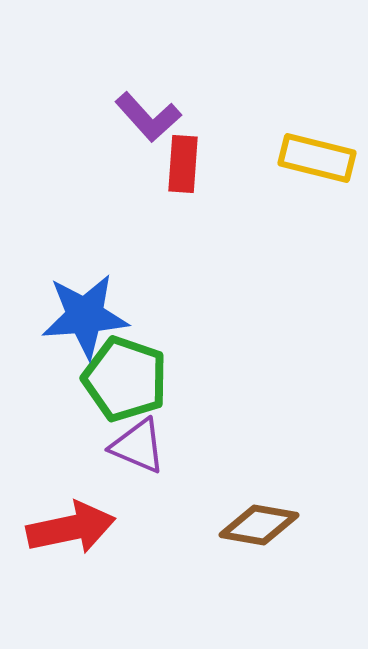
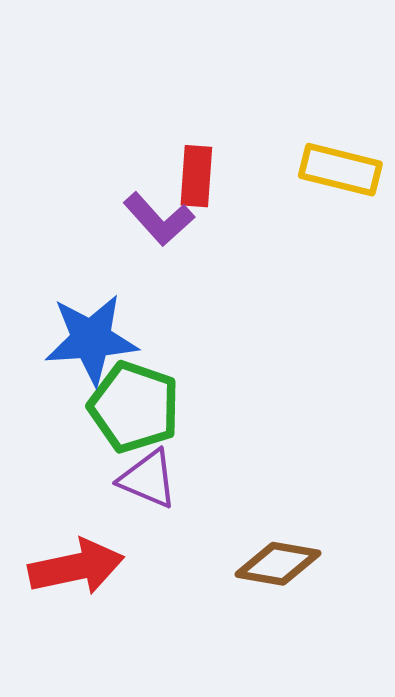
purple L-shape: (148, 117) -> (159, 219), moved

